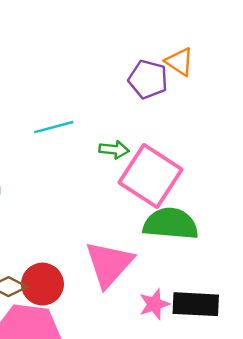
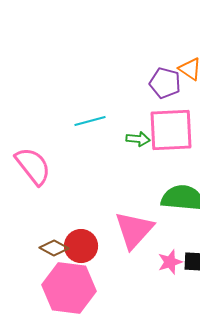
pink square: (151, 176) -> (171, 130), moved, turned -36

